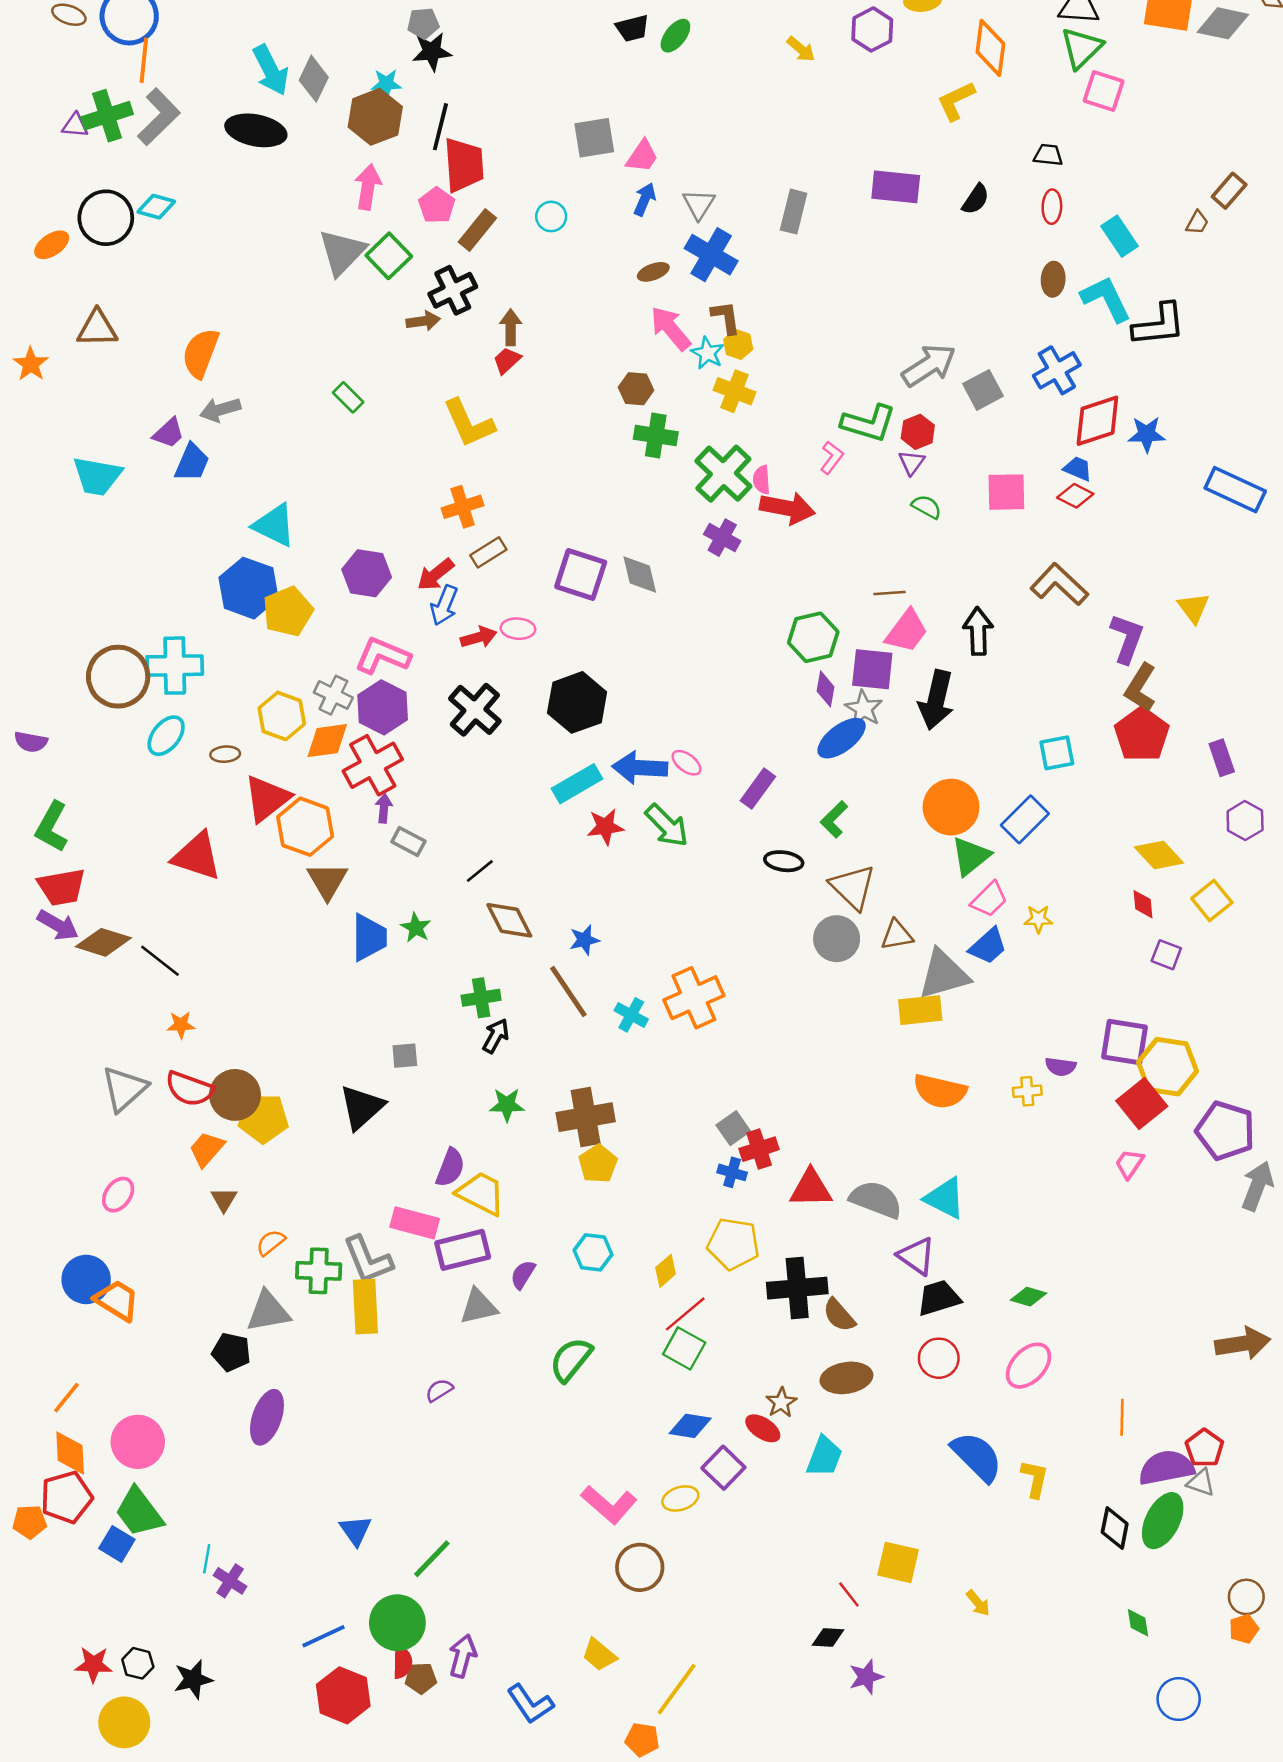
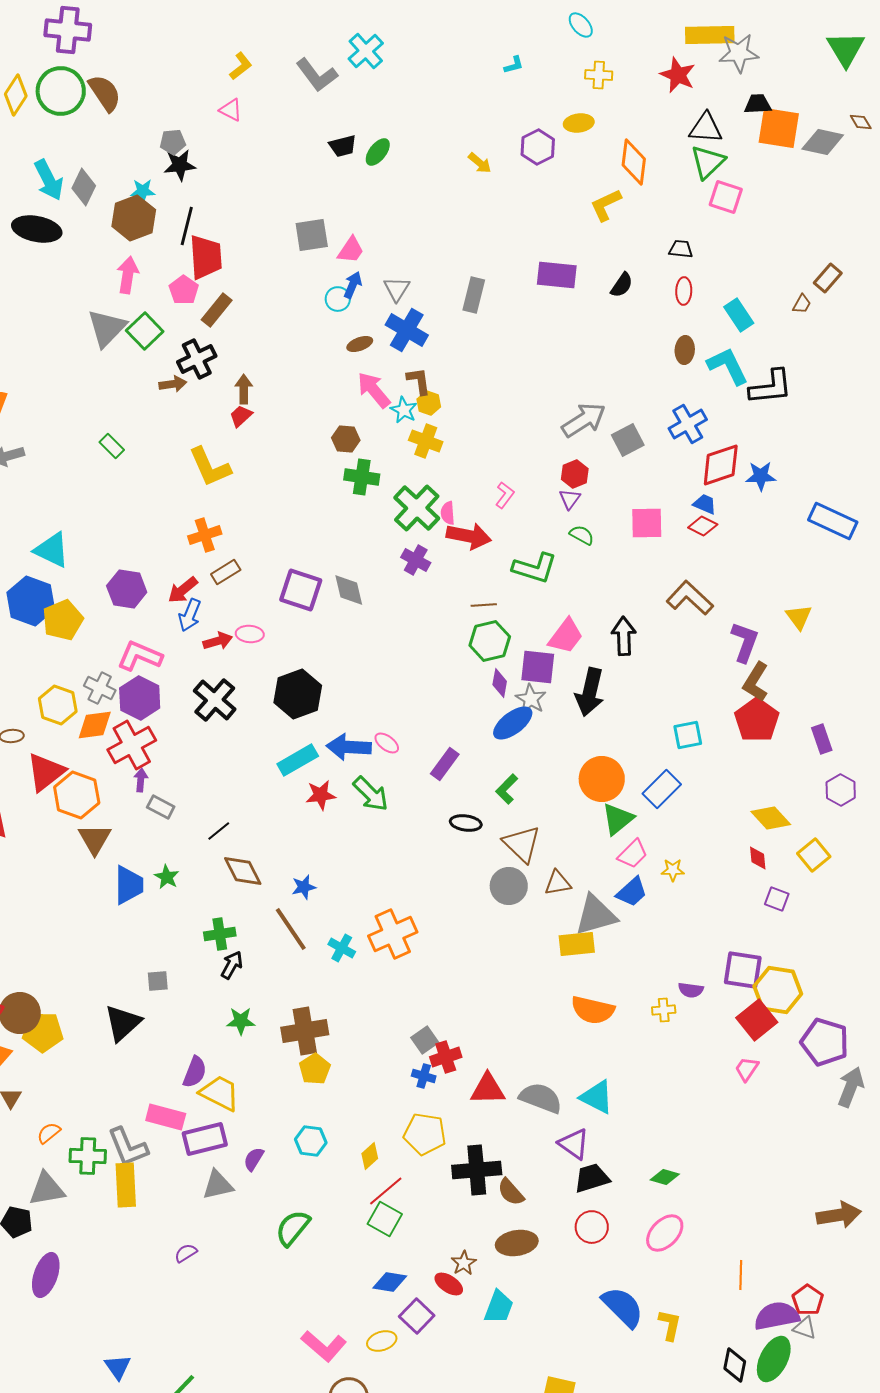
cyan circle: (551, 216) -> (338, 299), moved
green L-shape: (869, 423) -> (535, 568), moved
brown line: (890, 593) -> (484, 605), moved

